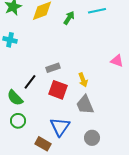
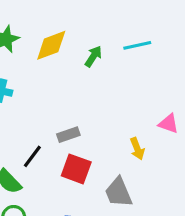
yellow arrow: (83, 80) -> (137, 149), moved

